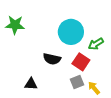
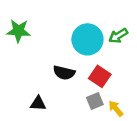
green arrow: (96, 44) -> (118, 36), moved

